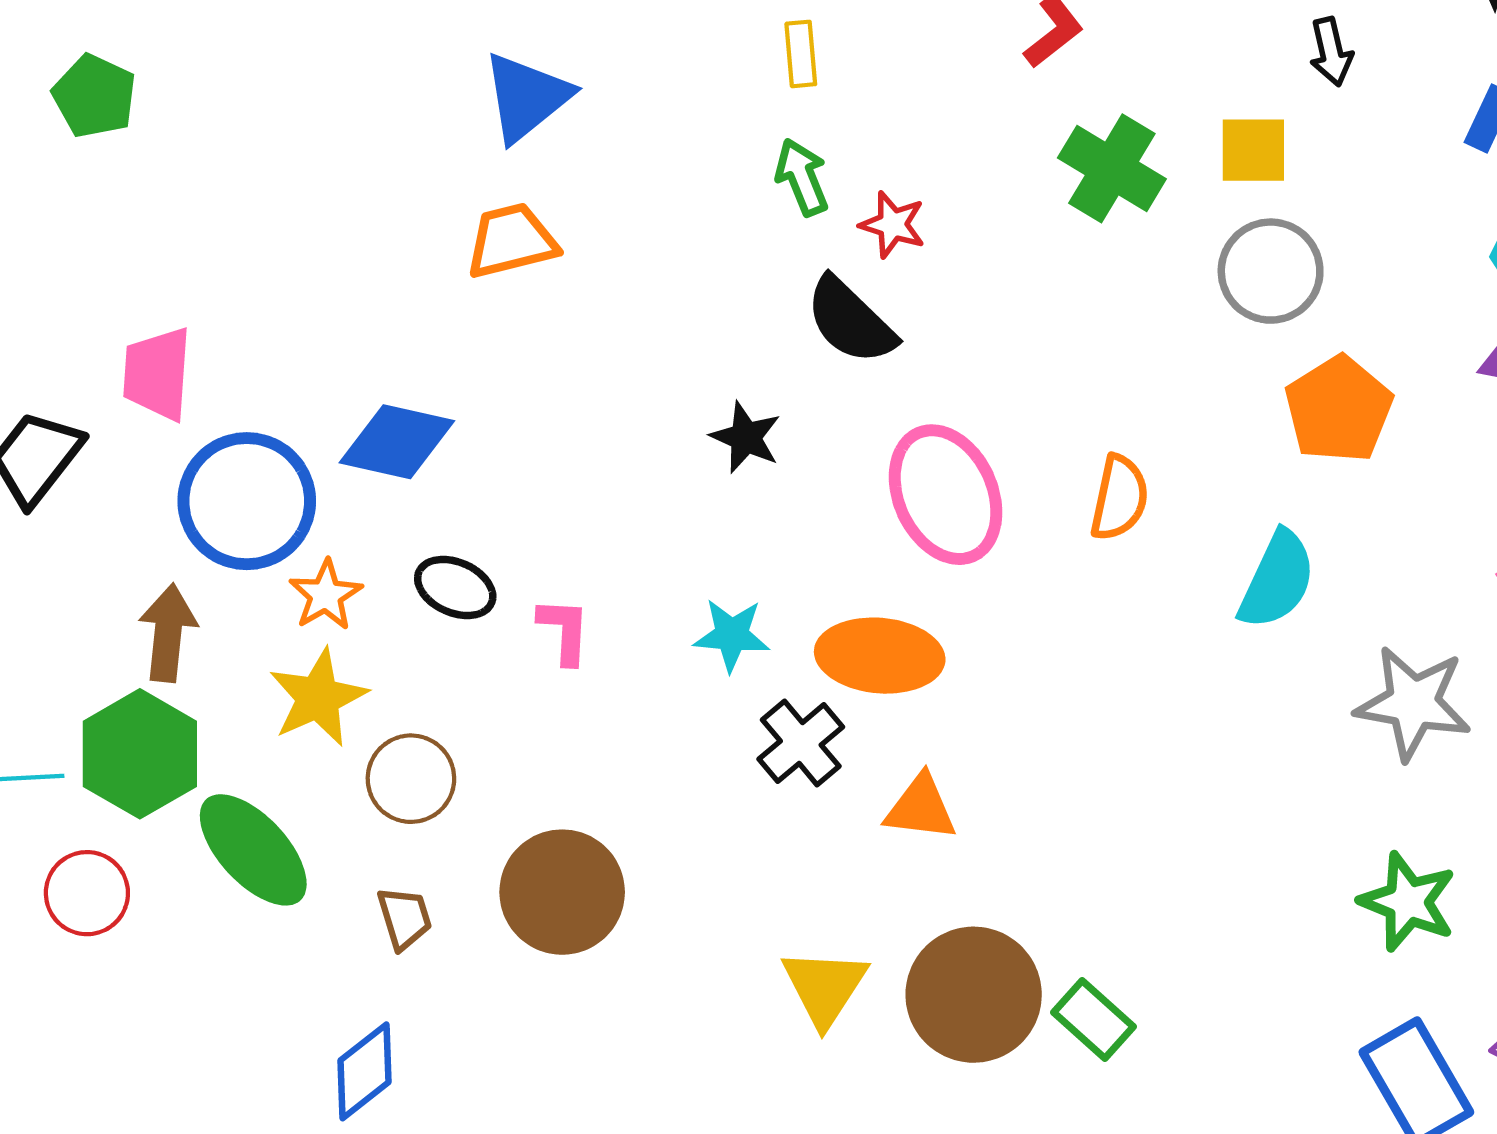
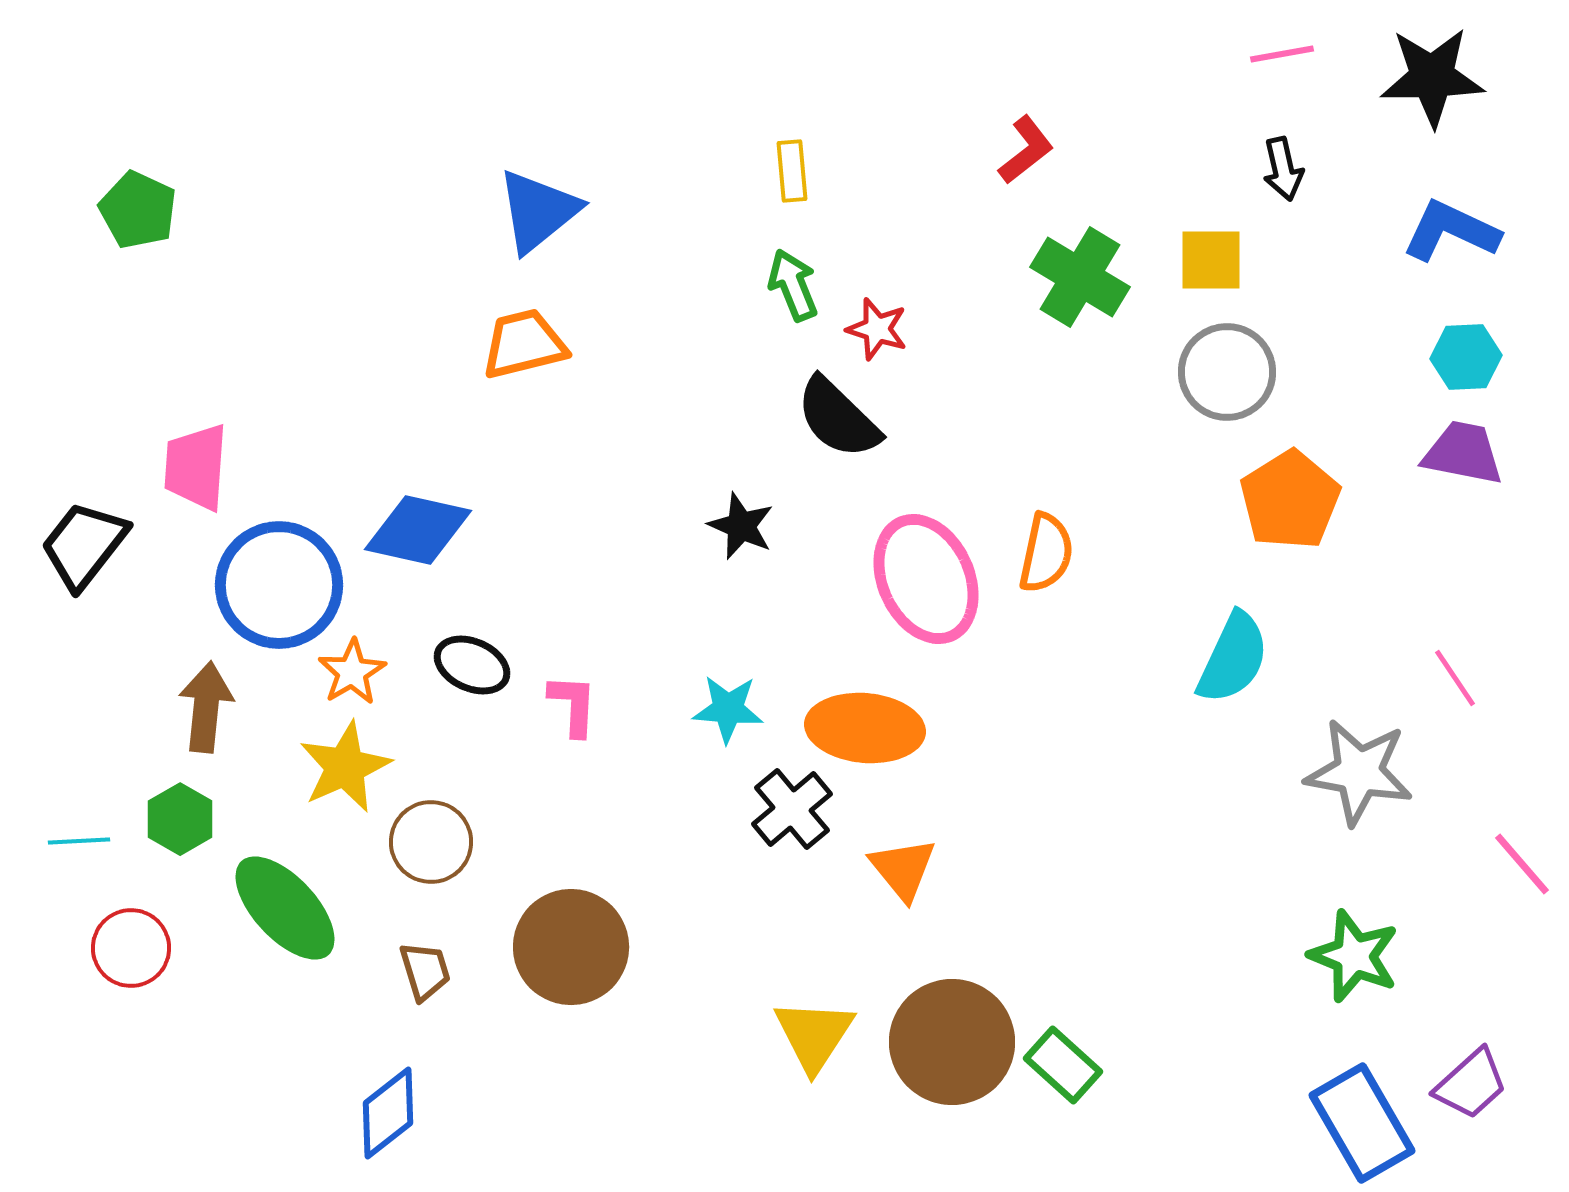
orange semicircle: (1119, 498) -> (1046, 553), moved
green hexagon: (140, 754) -> (180, 819), size x0.6
orange triangle: (921, 808) -> (903, 869), turned 44

